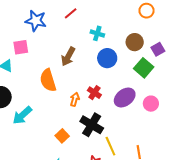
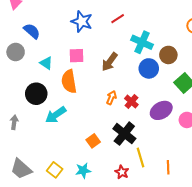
cyan cross: (97, 33) -> (142, 42), size x1.5
brown circle: (135, 42) -> (168, 55), moved
pink square: (21, 47) -> (76, 56), moved
orange semicircle: (48, 80) -> (69, 81), moved
orange arrow: (75, 99) -> (111, 98), moved

